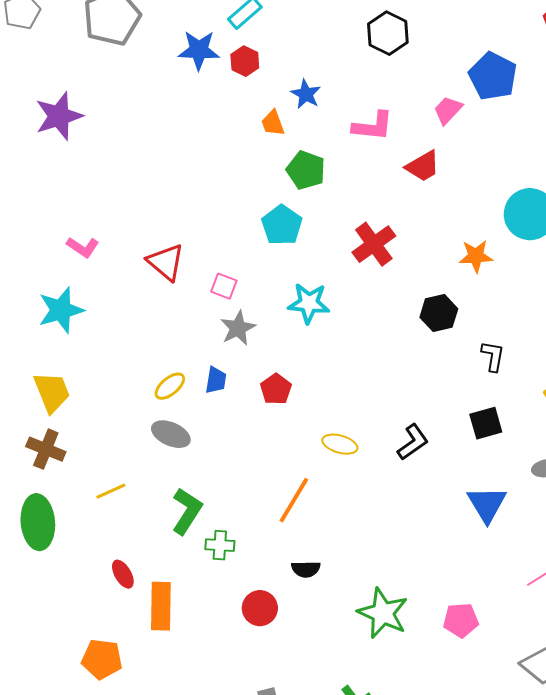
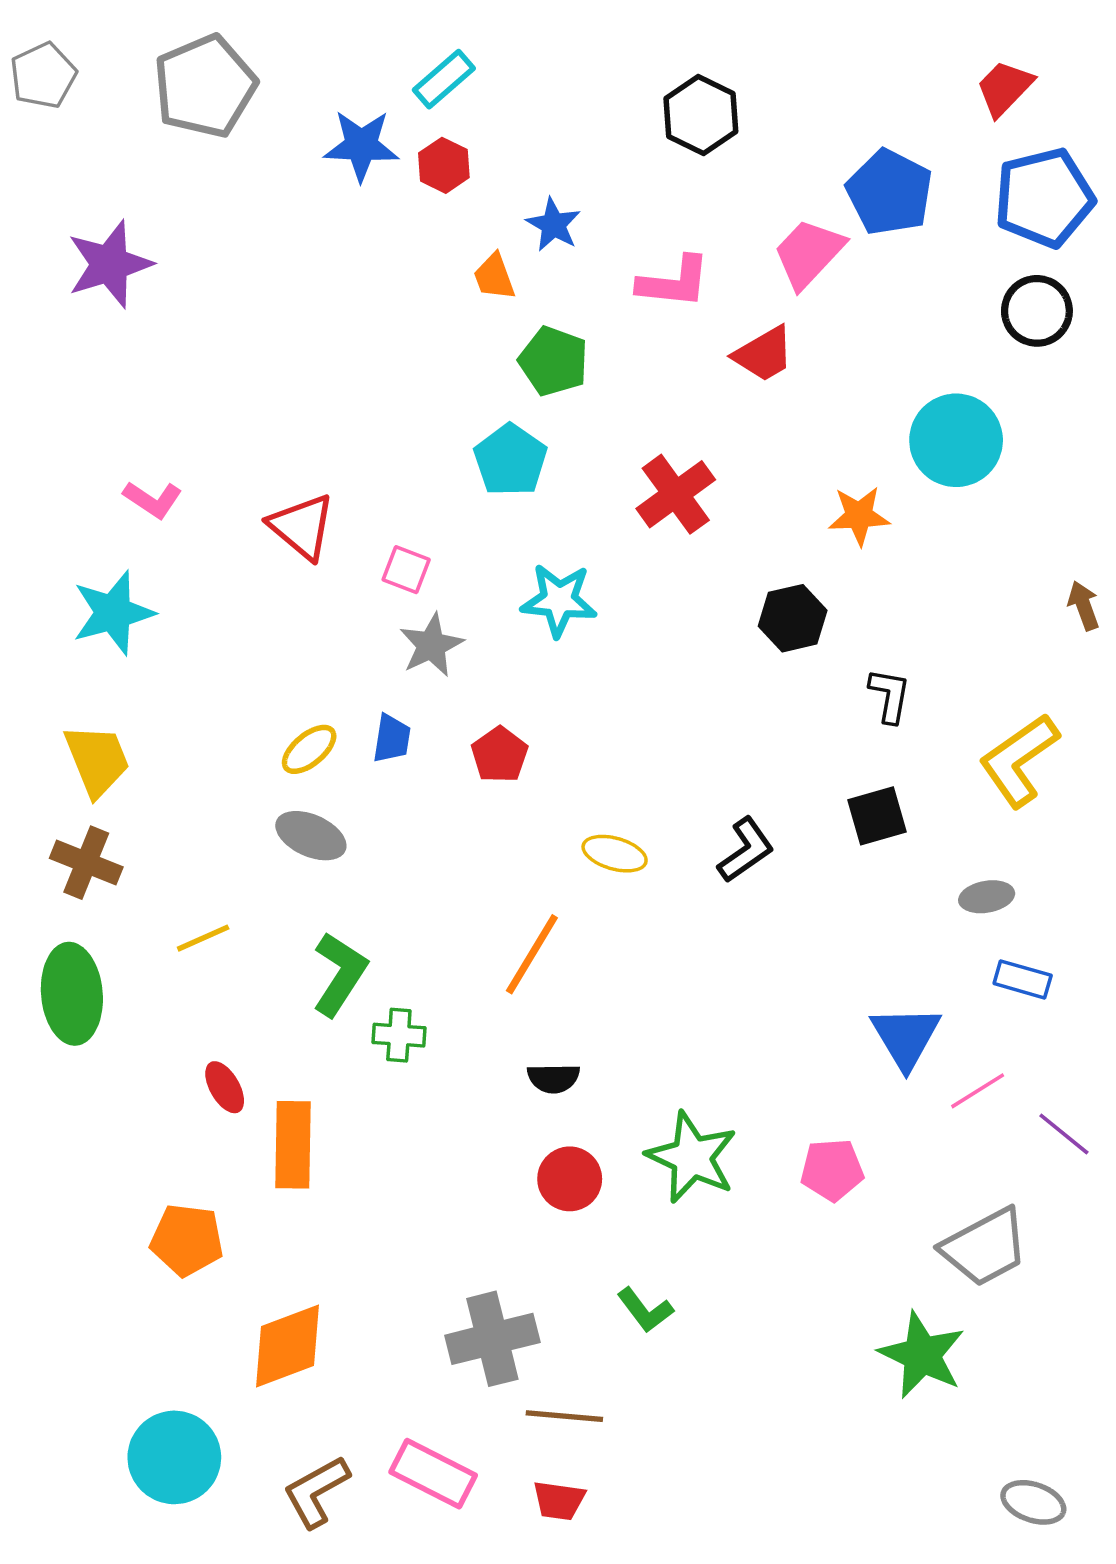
pink trapezoid: (448, 110) -> (809, 253), size x1.4
blue triangle: (487, 504) -> (906, 1037), moved
red circle: (260, 608) -> (570, 1179), moved

